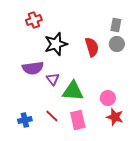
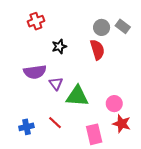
gray rectangle: (116, 25) -> (123, 26), turned -64
black star: (56, 44) -> (59, 46), size x0.6
gray circle: (117, 44) -> (102, 27), moved
pink rectangle: (78, 120) -> (94, 134), moved

